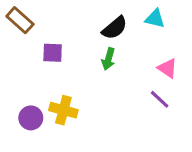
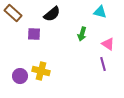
black semicircle: (115, 28) -> (52, 14), moved
green arrow: (108, 59) -> (82, 34), moved
purple line: (160, 99) -> (103, 64), turned 32

